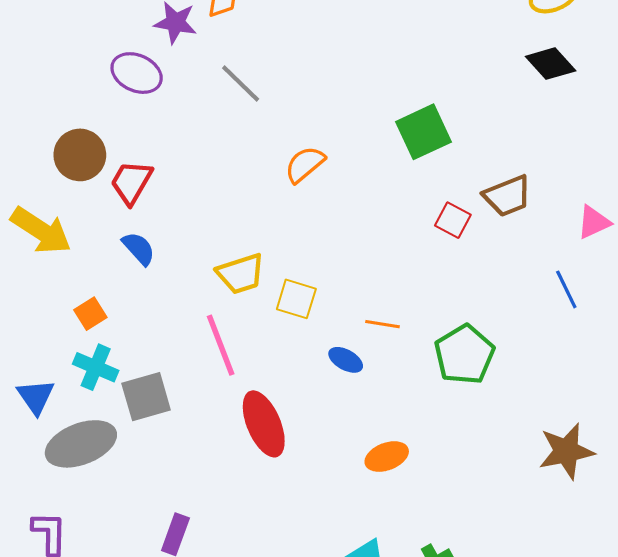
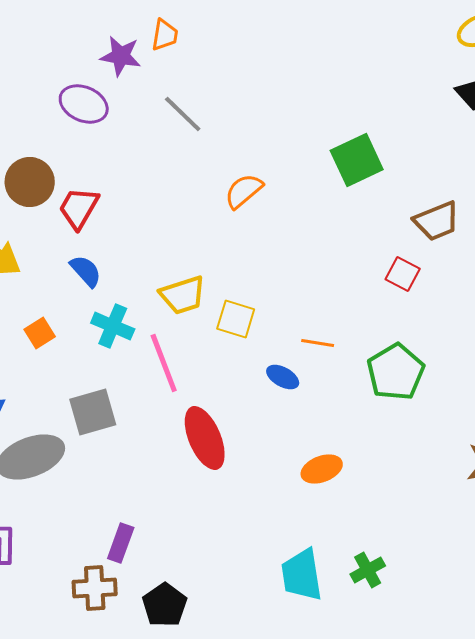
red square: (453, 220) -> (403, 274), moved
cyan cross: (96, 367) -> (113, 326), moved

